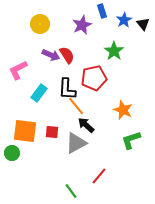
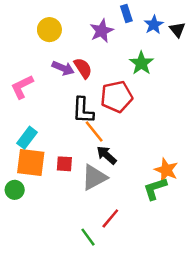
cyan rectangle: (39, 93) -> (27, 138), moved
orange star: (123, 110) -> (166, 170), moved
green L-shape: (131, 140) -> (155, 189), moved
red line: (99, 176) -> (110, 218), moved

